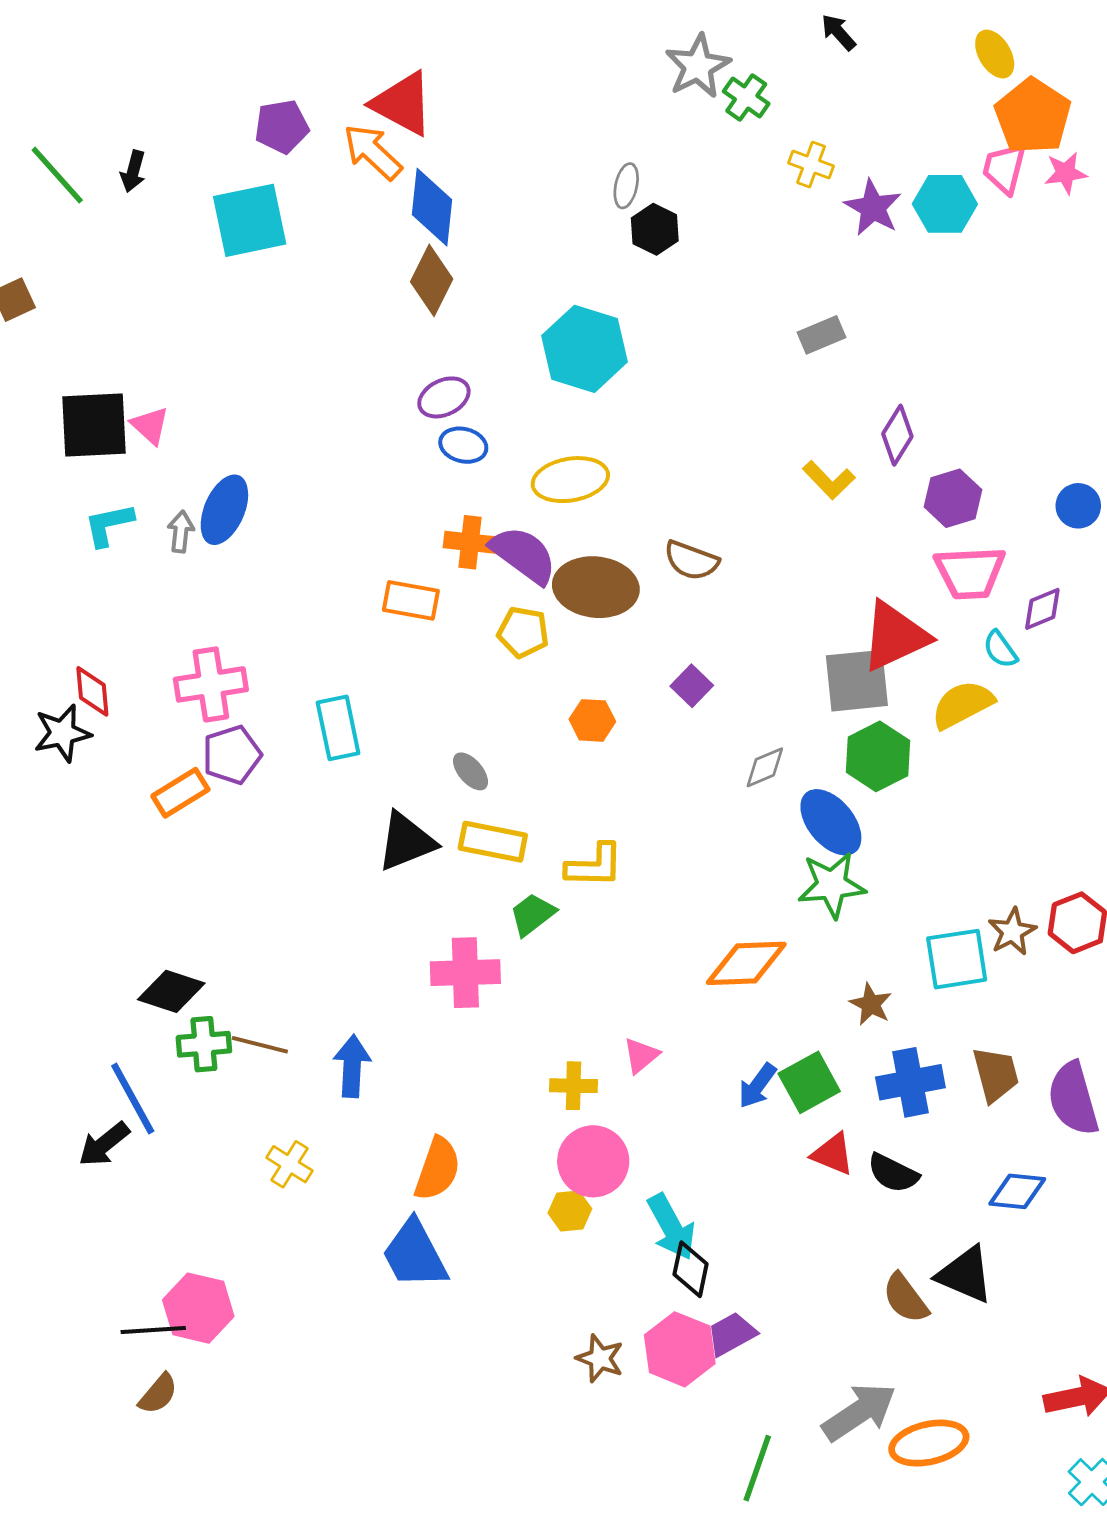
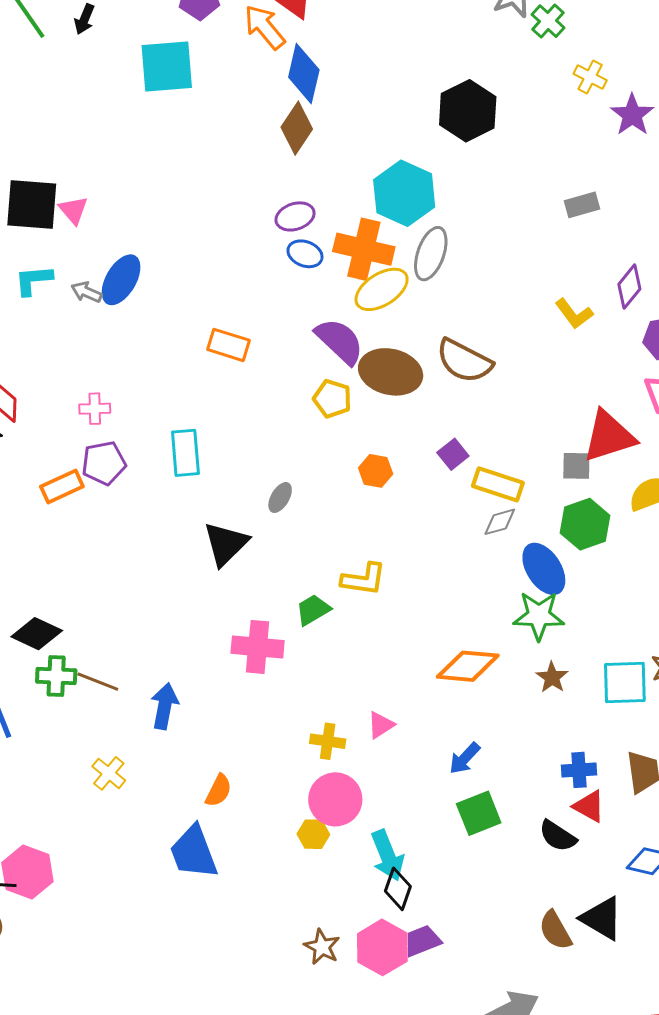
gray ellipse: (626, 186) -> (431, 254), moved, size x1.6
black hexagon: (655, 229) -> (468, 111), size x1.6
yellow ellipse: (570, 480) -> (382, 289), turned -30
gray arrow: (181, 532) -> (86, 292), turned -80
orange cross: (470, 542) -> (364, 249), moved, size x1.5
brown semicircle: (691, 560) -> (464, 361), size x1.4
orange rectangle: (411, 600) -> (229, 345), moved
gray square: (857, 681) -> (576, 466), size x0.6
pink cross: (211, 684) -> (95, 409), size x0.6
gray ellipse: (471, 771) -> (280, 498), turned 64
black triangle: (406, 842) -> (226, 544), turned -30
yellow rectangle: (493, 842) -> (498, 484), moved
brown star: (871, 1004) -> (552, 677), moved
green square: (809, 1082) -> (479, 813), moved
blue cross: (910, 1082) -> (579, 770), size x0.7
red triangle: (833, 1154) -> (589, 806), moved
orange semicircle: (437, 1169) -> (219, 791), size x0.7

